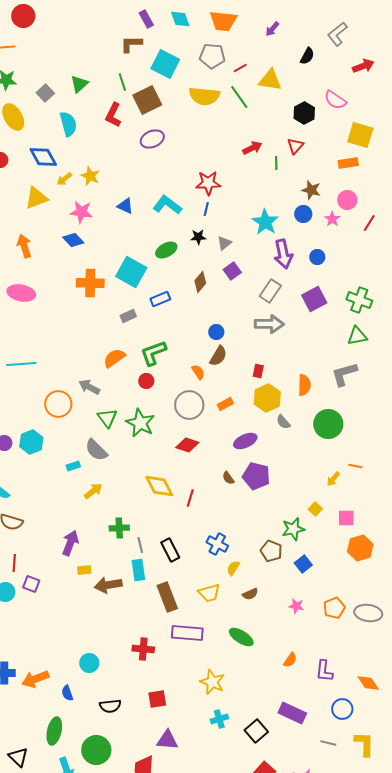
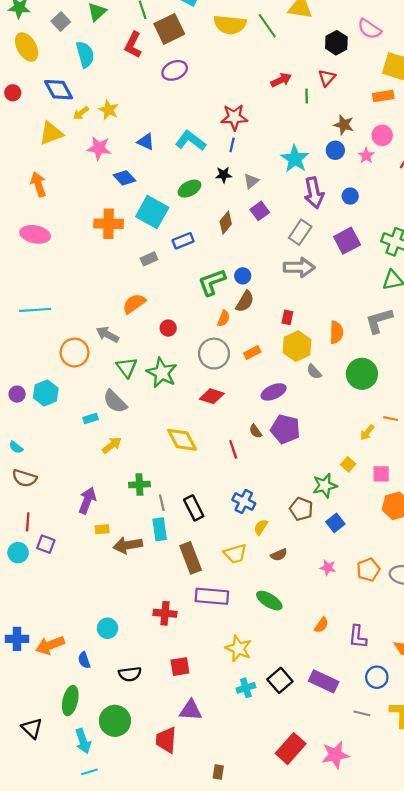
blue diamond: (73, 240) -> (125, 178), moved
green L-shape: (153, 353) -> (212, 282), moved
orange semicircle: (198, 372) -> (224, 318), turned 56
red line: (190, 498) -> (233, 449), moved, turned -36
black square: (256, 731) -> (280, 680), moved

